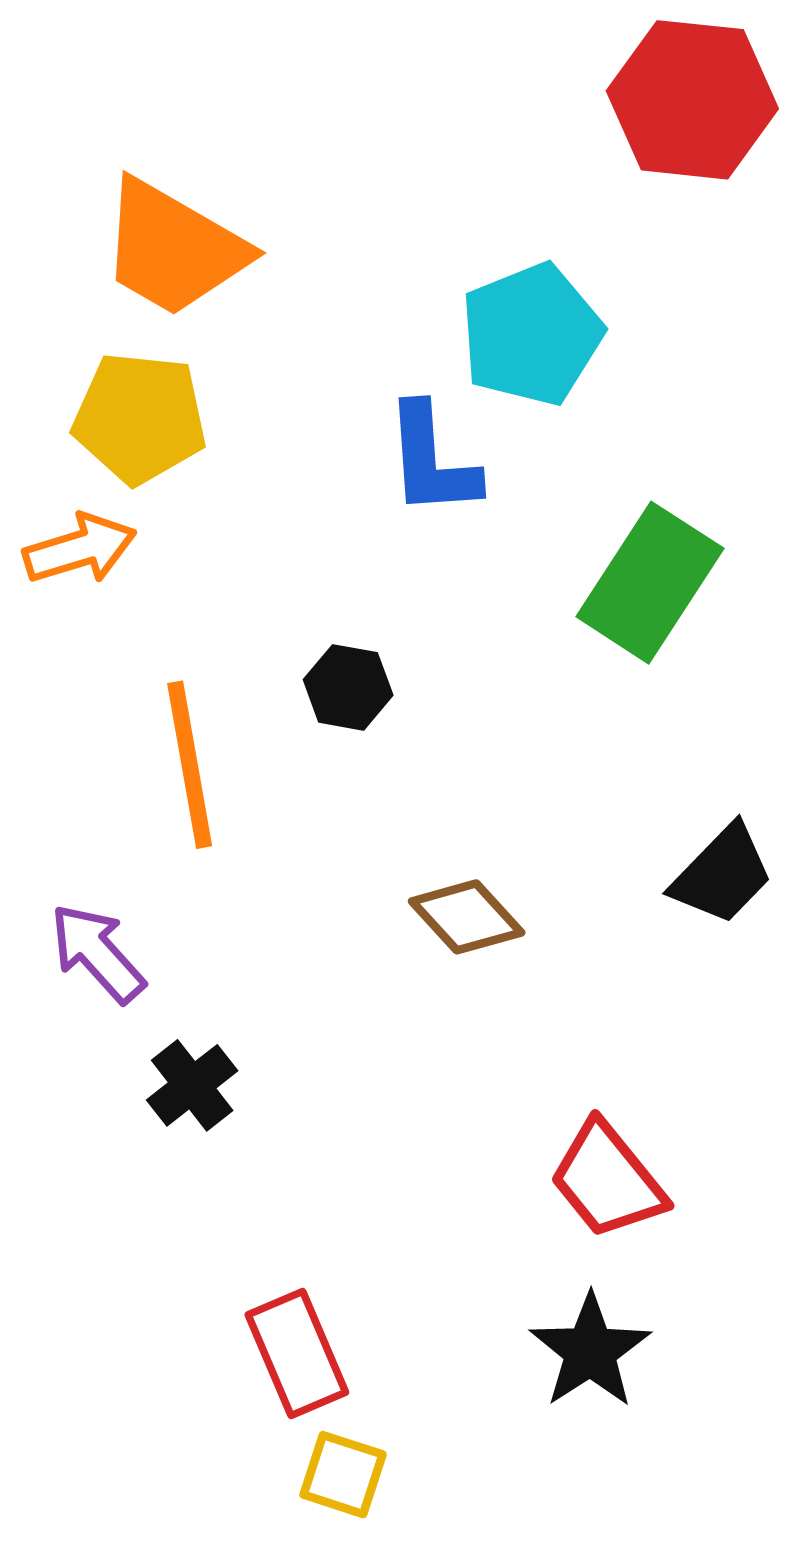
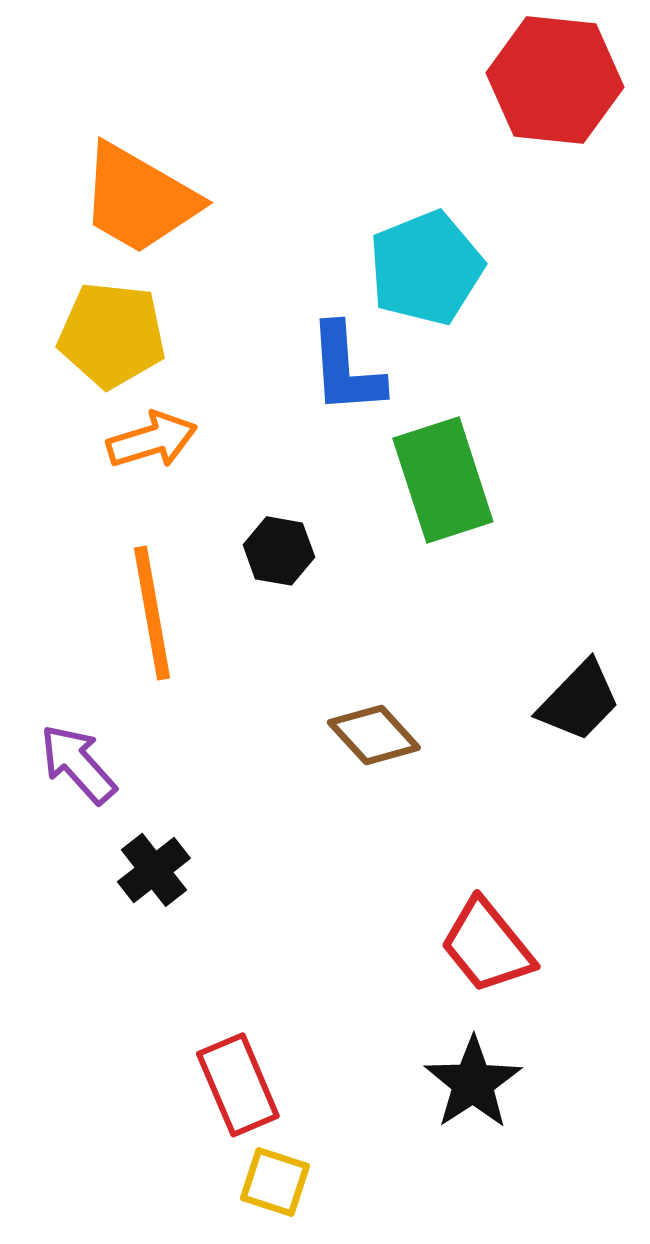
orange arrow: (80, 549) -> (152, 440), moved
green rectangle: (650, 583) -> (443, 480), moved, turned -51

